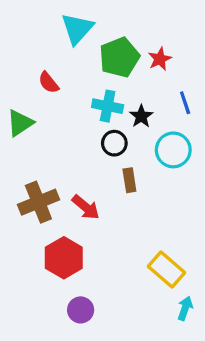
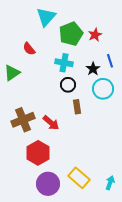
black star: (141, 116) -> (93, 69), moved
yellow rectangle: (167, 270) -> (79, 178), moved
purple circle: (81, 310) -> (48, 184), size x1.5

